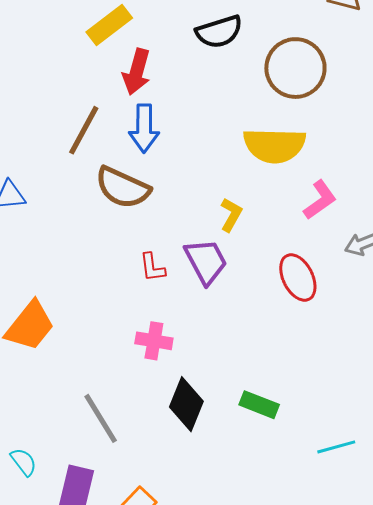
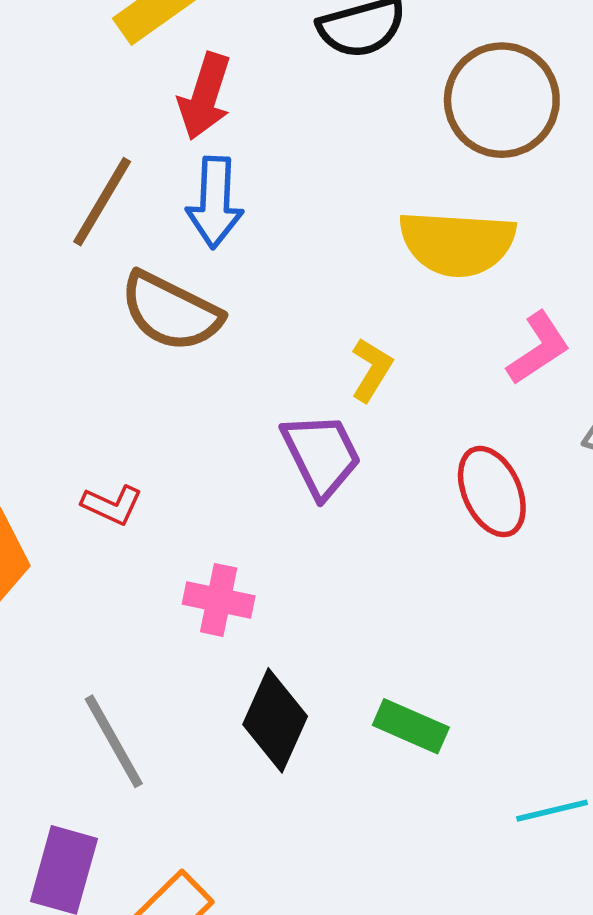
red L-shape: (152, 267) -> (112, 505), moved, turned -60

